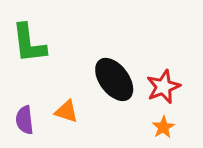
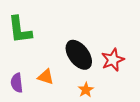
orange star: (163, 127) -> (86, 90), moved

